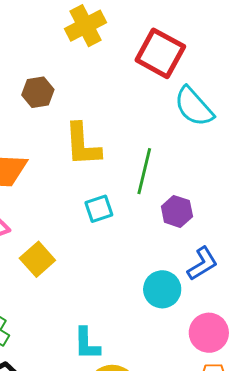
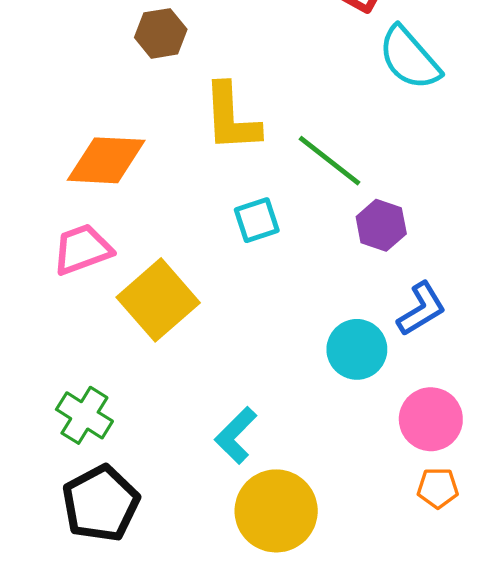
green line: (144, 171) -> (330, 161), turned -66
yellow square: (37, 259) -> (158, 300), size x1.4
cyan L-shape: (87, 344) -> (236, 435), turned 45

